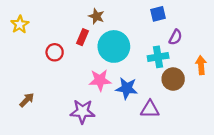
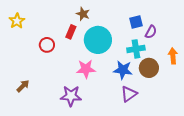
blue square: (158, 14) -> (136, 22), moved
blue star: (127, 88) -> (123, 70), moved
purple triangle: (150, 109) -> (129, 94), turned -36

